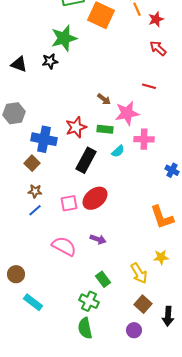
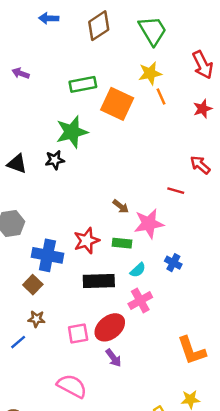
red star: (156, 19) -> (203, 109), moved
red arrow: (158, 48) -> (200, 165), moved
pink cross: (144, 139) -> (140, 301), moved, turned -30
black rectangle: (86, 160) -> (99, 281), turned 60
blue cross: (172, 170) -> (173, 263), moved
blue line: (35, 210) -> (18, 342), moved
purple arrow: (98, 239) -> (113, 358), moved, turned 35

